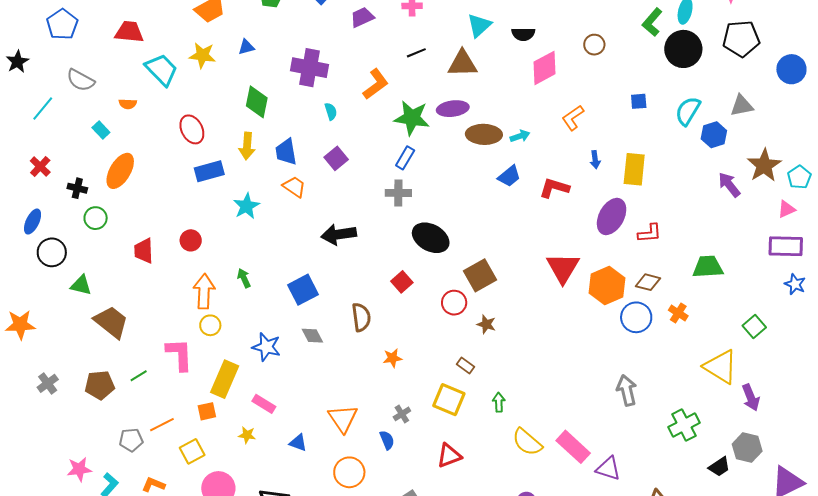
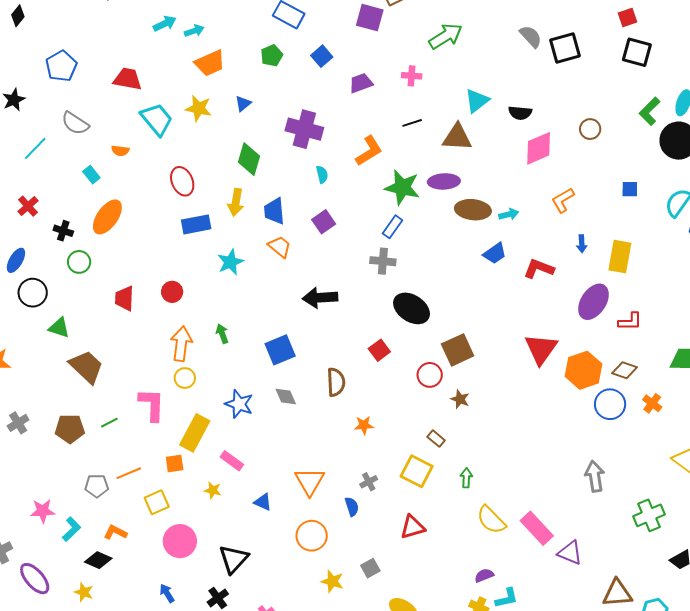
blue triangle: (246, 47) -> (243, 104), turned -30

